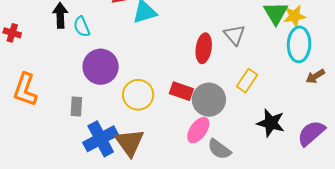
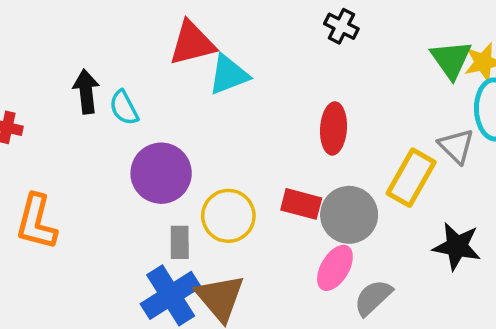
gray triangle: (234, 35) -> (456, 146), moved
yellow rectangle: (247, 81) -> (411, 178), size x1.4
gray rectangle: (76, 106) -> (180, 242), moved
gray semicircle: (219, 149) -> (373, 298), turned 105

